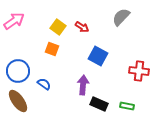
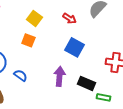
red arrow: (82, 27) -> (69, 18), moved
black rectangle: (99, 104) -> (86, 83), moved

